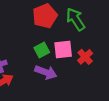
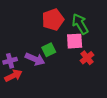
pink square: (63, 50) -> (75, 41), moved
purple arrow: (46, 72) -> (35, 59), moved

